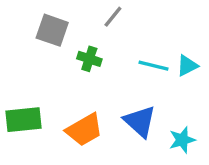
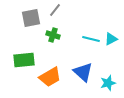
gray line: (113, 17) -> (55, 10), moved
gray square: (52, 30) -> (31, 18), turned -30
green rectangle: (23, 120) -> (24, 60), moved

